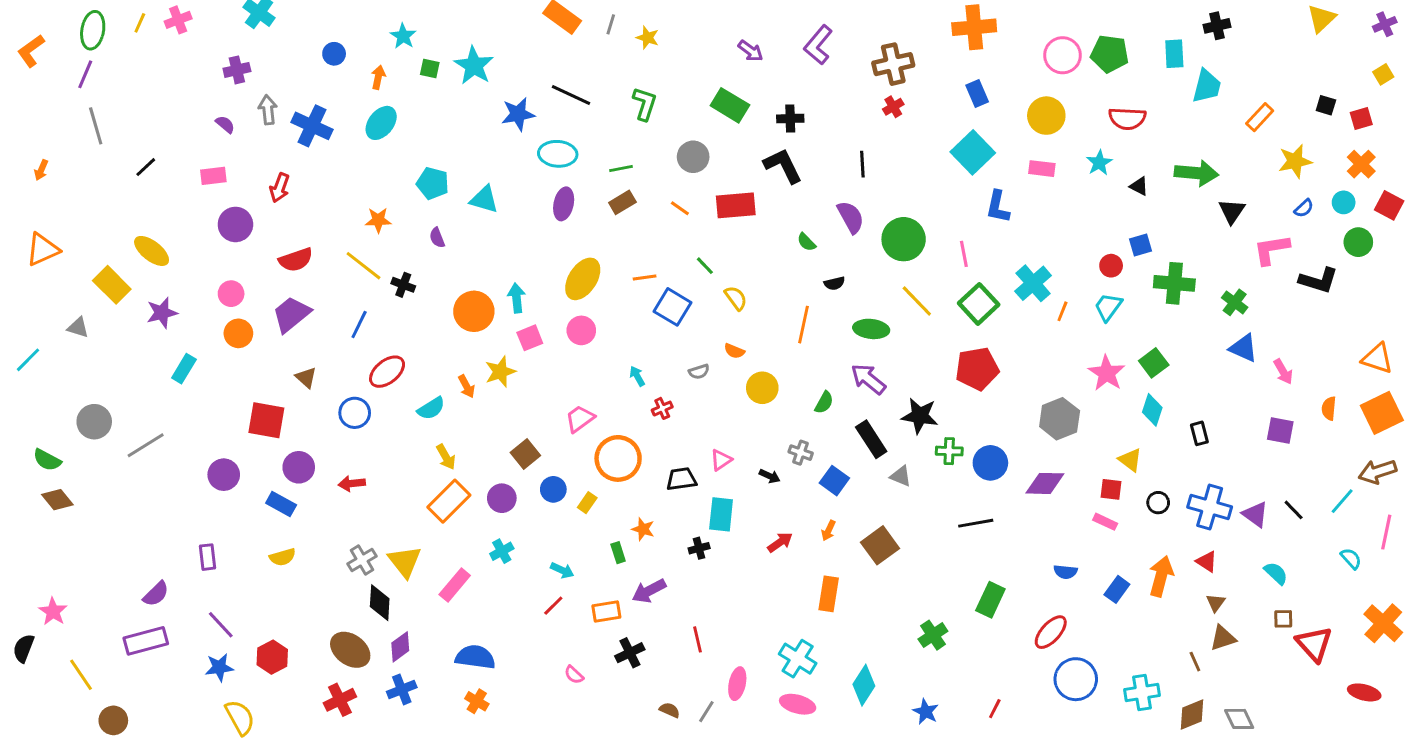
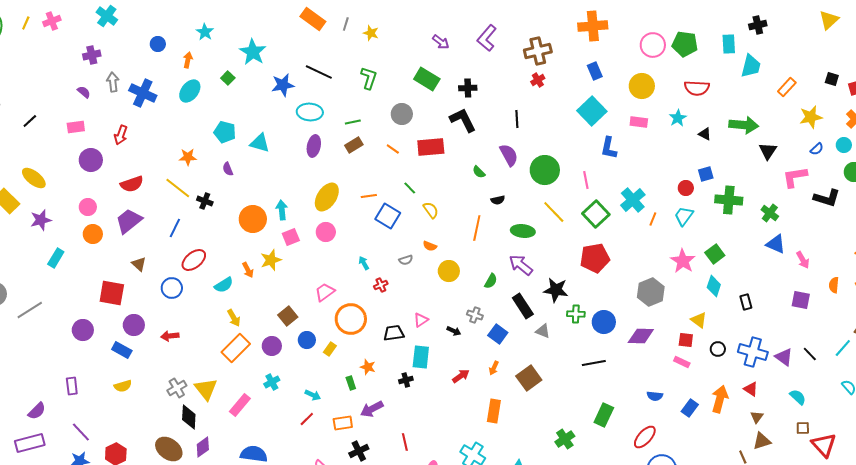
green square: (430, 68) -> (228, 78), moved, turned 32

